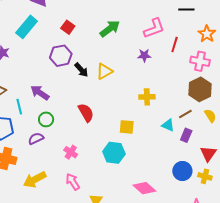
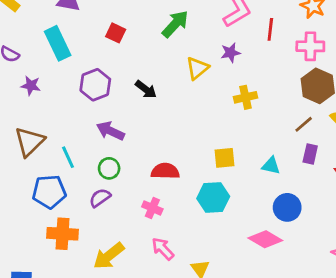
cyan rectangle: (27, 27) -> (58, 43), turned -55
purple hexagon: (61, 56) -> (95, 85), moved
yellow triangle: (104, 71) -> (197, 68), moved
purple arrow: (40, 93) -> (110, 131), moved
yellow cross: (147, 97) -> (246, 97), moved
red semicircle: (86, 113) -> (165, 171), moved, turned -48
cyan triangle: (168, 125) -> (271, 166), moved
blue circle: (182, 171) -> (287, 207), moved

